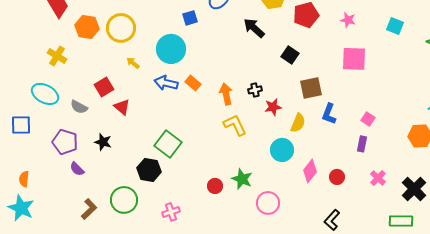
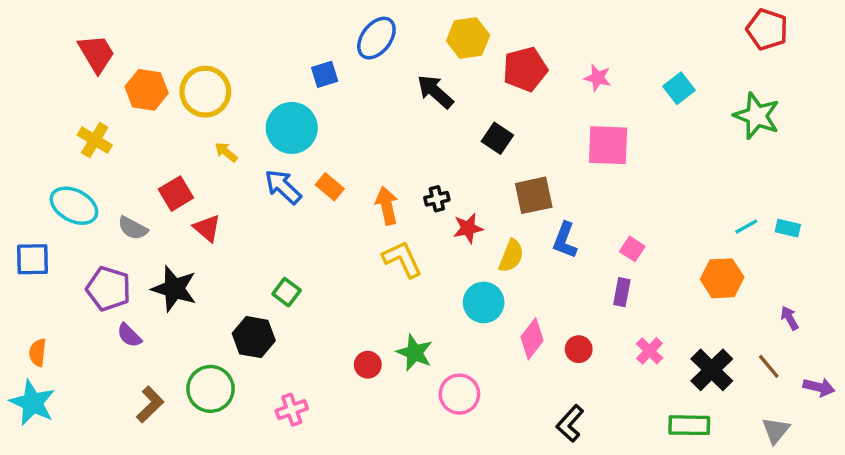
cyan square: (395, 26) -> (679, 88), turned 30
blue arrow: (166, 83) -> (283, 187), turned 30
black star: (103, 142) -> (174, 289), size x1.5
green square: (168, 144) -> (287, 292), size x0.6

